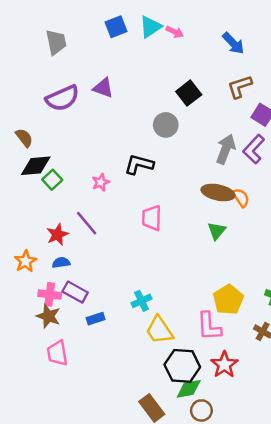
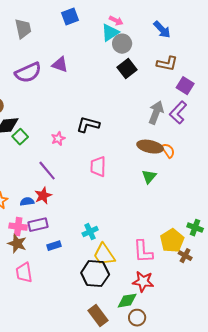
cyan triangle: (150, 27) -> (110, 33), moved
brown L-shape: (240, 87) -> (167, 64), turned -150
gray circle: (166, 125) -> (122, 44), moved
red star: (57, 235) -> (43, 196), moved
purple rectangle: (75, 292) -> (38, 225), turned -42
yellow pentagon: (228, 300) -> (172, 241), moved
red star: (224, 365) -> (143, 282), moved, turned -30
black hexagon: (182, 366) -> (95, 274), moved

